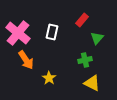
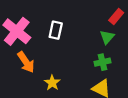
red rectangle: (82, 20) -> (116, 16), moved
green cross: (85, 60) -> (103, 62), moved

